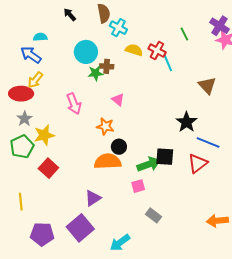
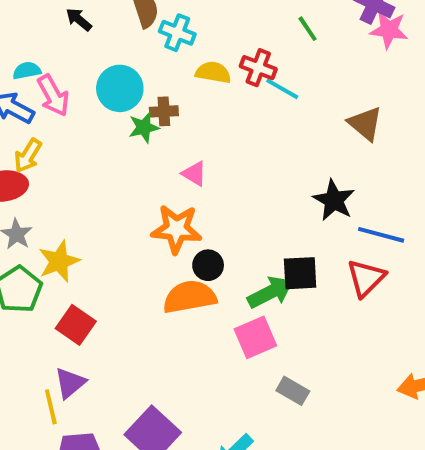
cyan line: (168, 63) -> (282, 89), turned -30
pink arrow: (74, 104) -> (53, 96), moved
orange star: (105, 126) -> (176, 229), size x1.4
pink square: (138, 186) -> (255, 337), size x1.5
purple triangle: (93, 198) -> (70, 383), moved
yellow line: (21, 202) -> (51, 407), moved

